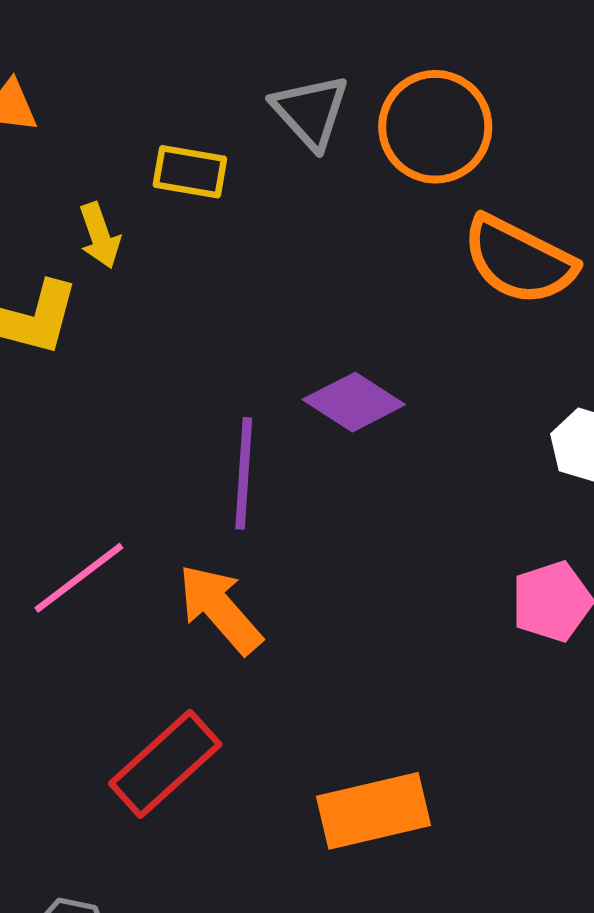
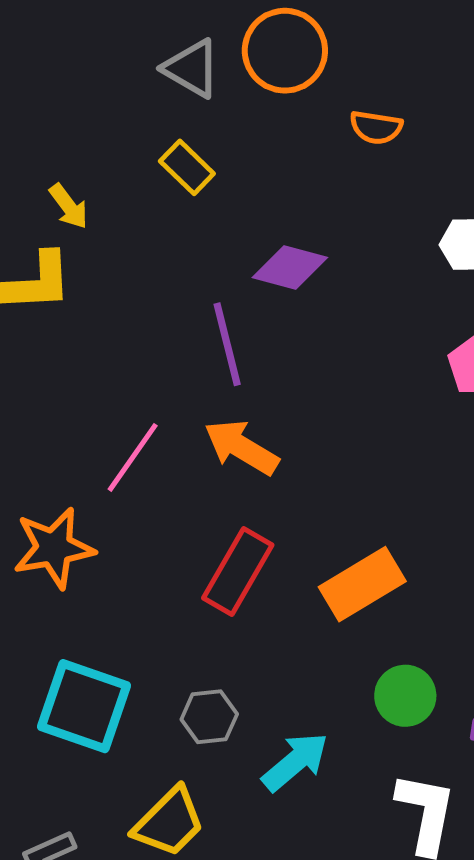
yellow rectangle: (190, 172) -> (187, 167), moved, turned 52
orange semicircle: (519, 260) -> (376, 127), size x0.6
orange rectangle: (374, 811) -> (362, 584), moved

